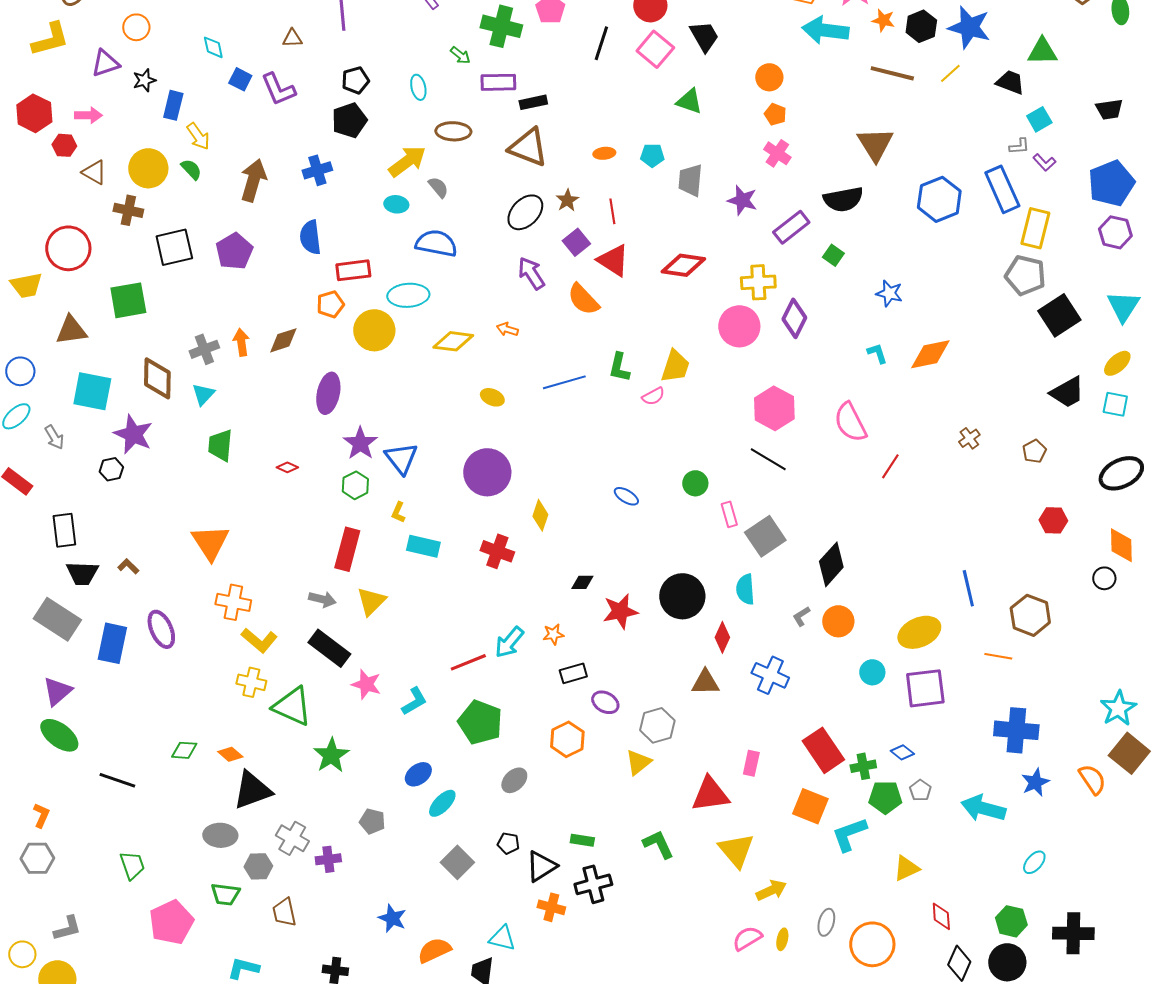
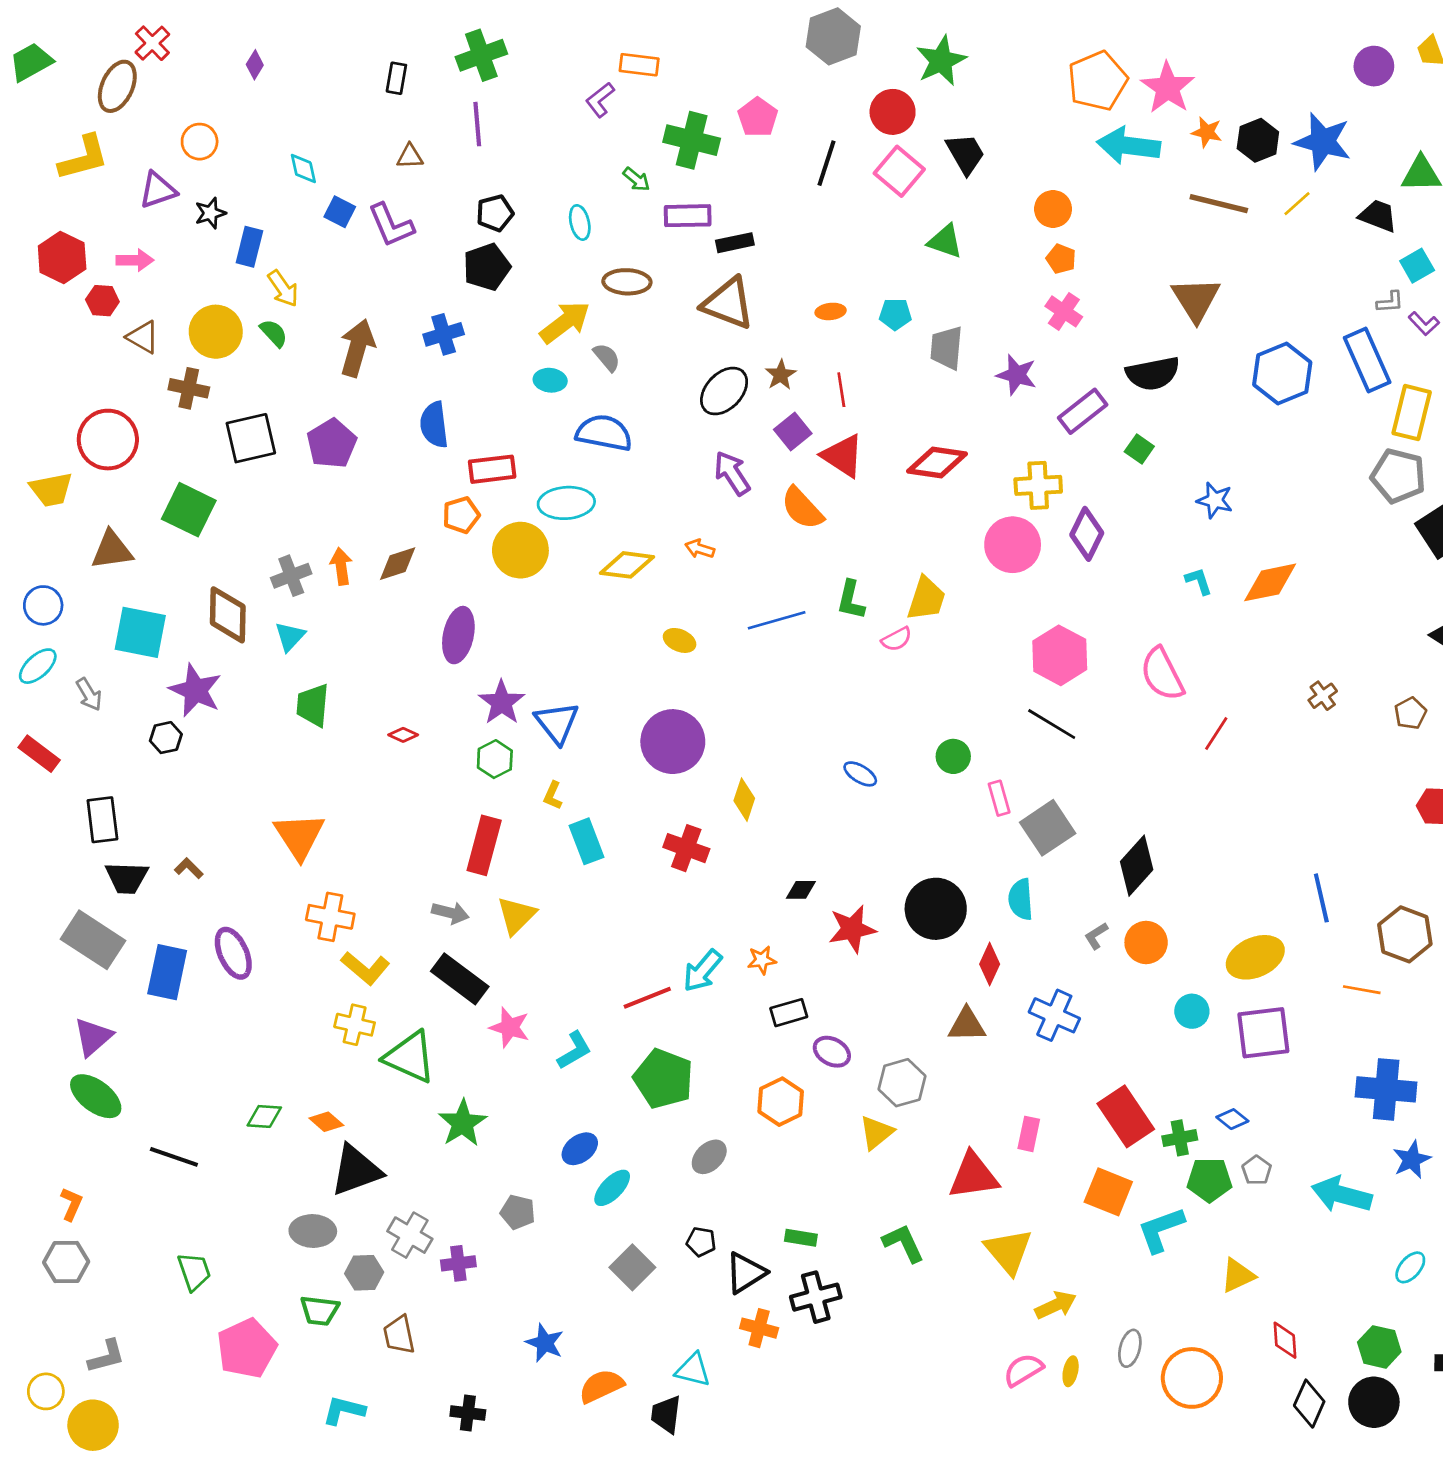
green square: (128, 300) -> (189, 510), turned 36
cyan rectangle: (423, 546) -> (587, 841), turned 56

